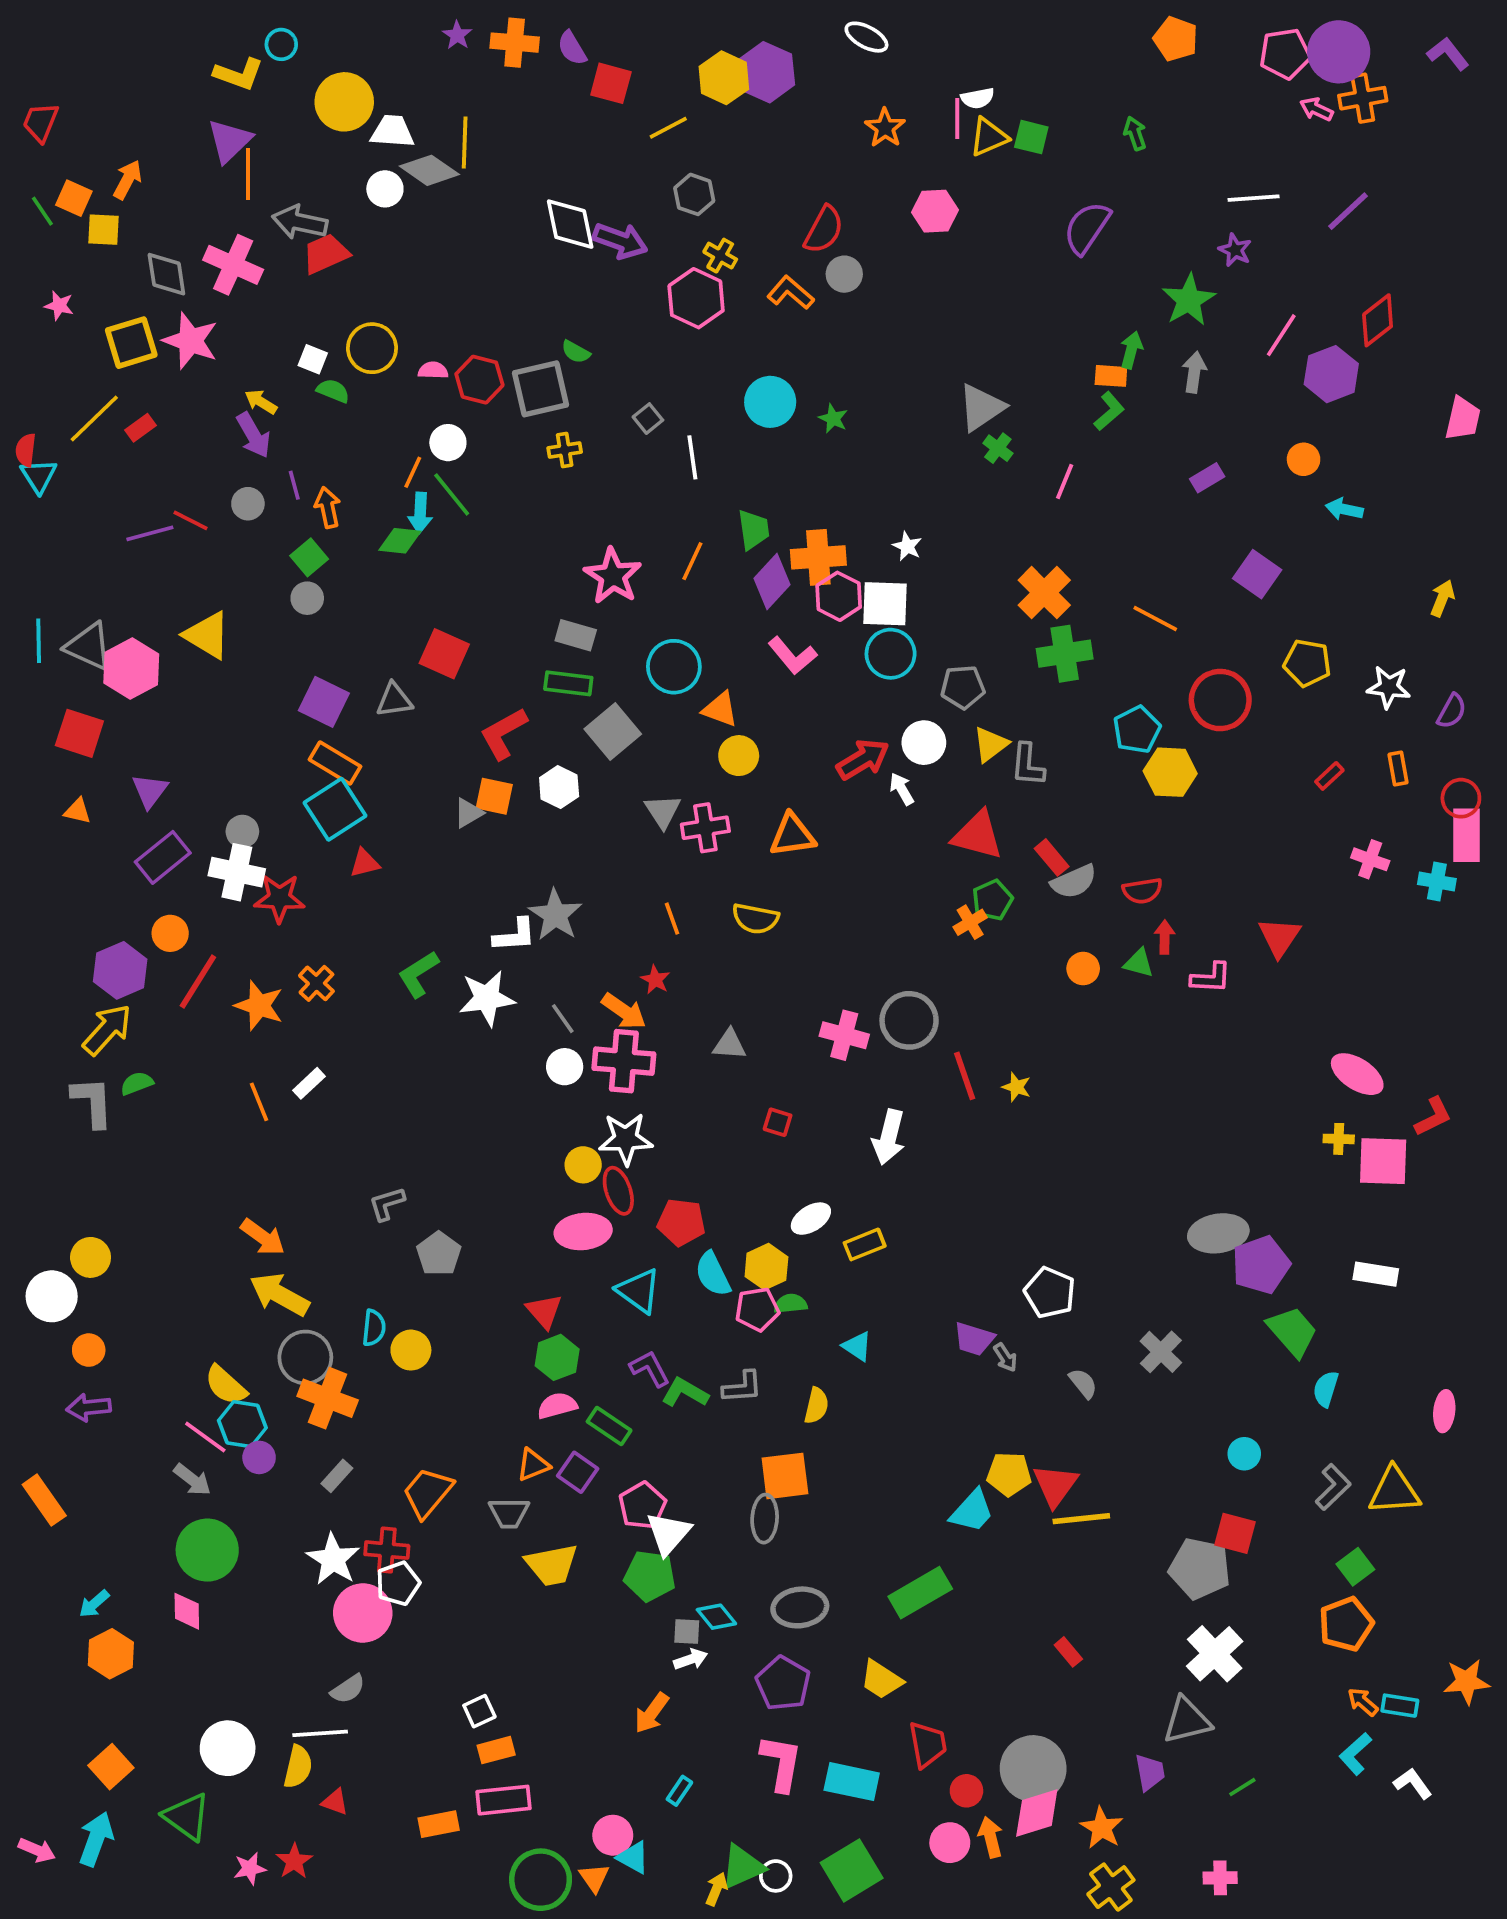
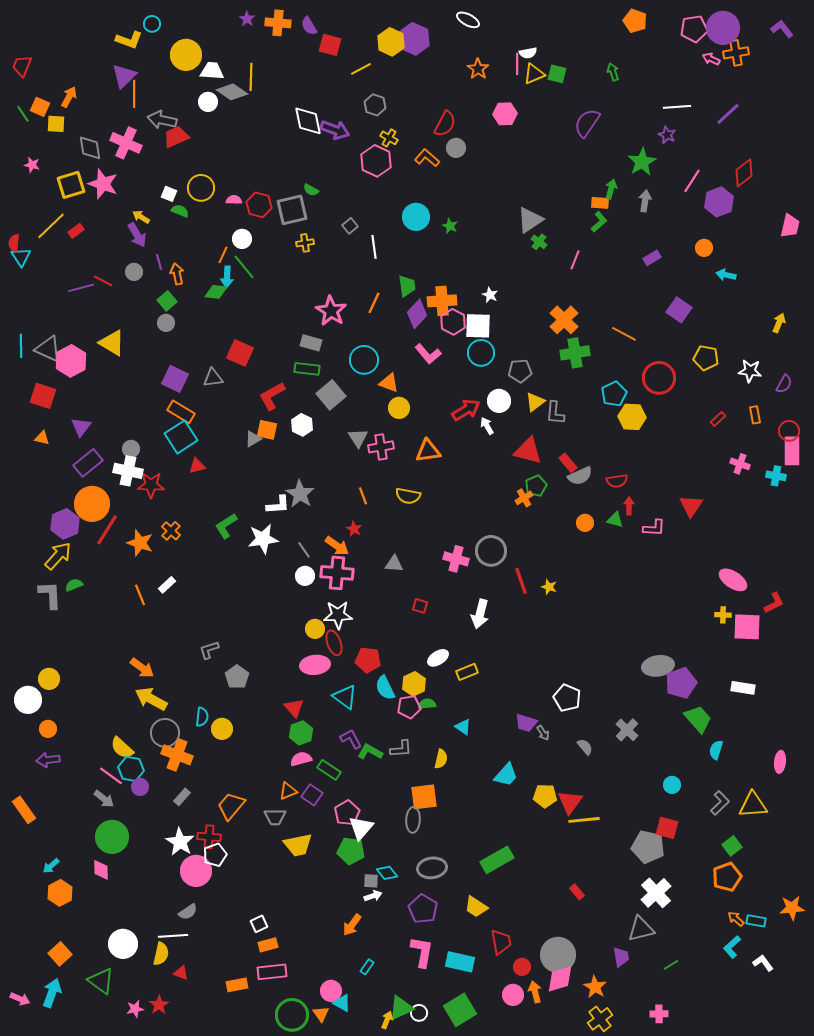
orange circle: (170, 933) -> (92, 504), size x1.8
cyan trapezoid: (972, 1511) -> (506, 775), moved

